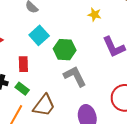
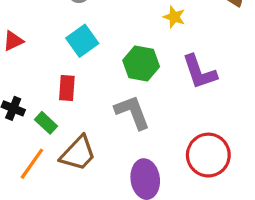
green hexagon: (65, 50) -> (141, 64), moved
red rectangle: (23, 64) -> (67, 88), moved

